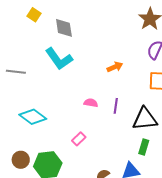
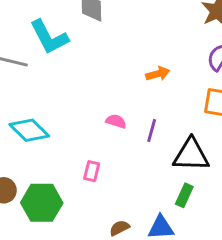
cyan L-shape: (59, 59) -> (49, 37), moved
pink rectangle: (79, 139) -> (92, 171), turned -40

